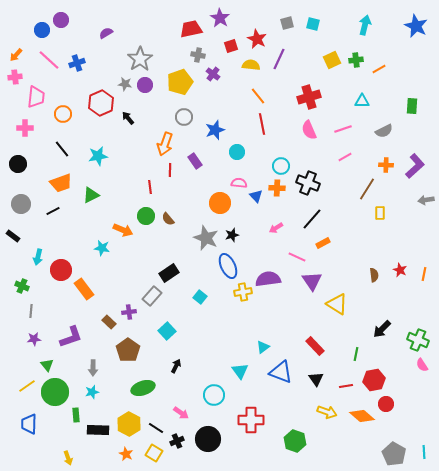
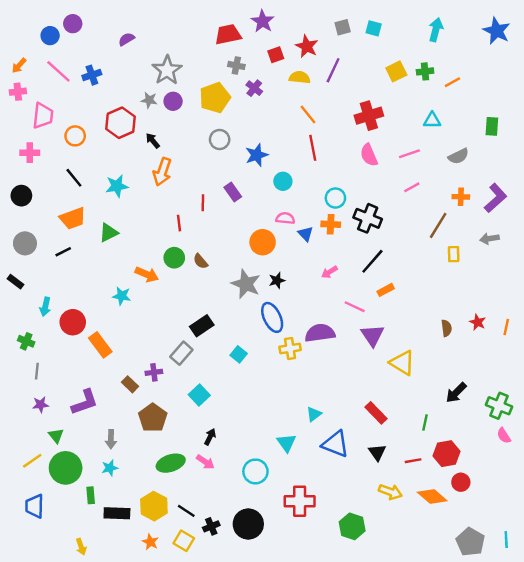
orange arrow: (165, 144) -> (162, 172), moved
gray arrow: (426, 200) -> (489, 239), moved
pink arrow: (181, 413) -> (205, 462), moved

